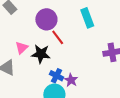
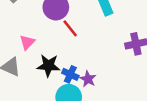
black star: (41, 54) -> (48, 66), moved

